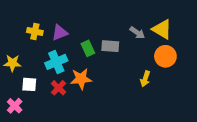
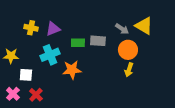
green rectangle: (88, 48) -> (78, 43), turned -64
orange circle: (165, 56) -> (128, 50), moved
red cross: (59, 88) -> (36, 95), moved

